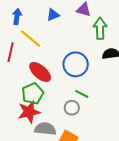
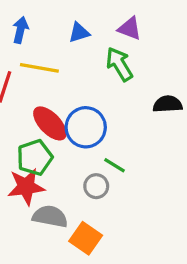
green arrow: (100, 28) -> (119, 64), moved, turned -35
yellow line: (31, 39) -> (39, 68), turned -35
blue circle: (76, 64) -> (86, 127), moved

